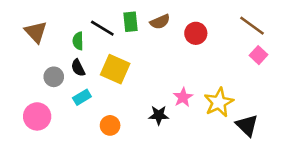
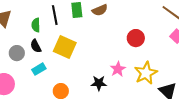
black line: (102, 28) -> (55, 15), turned 48
red circle: (196, 33) -> (136, 38), moved

